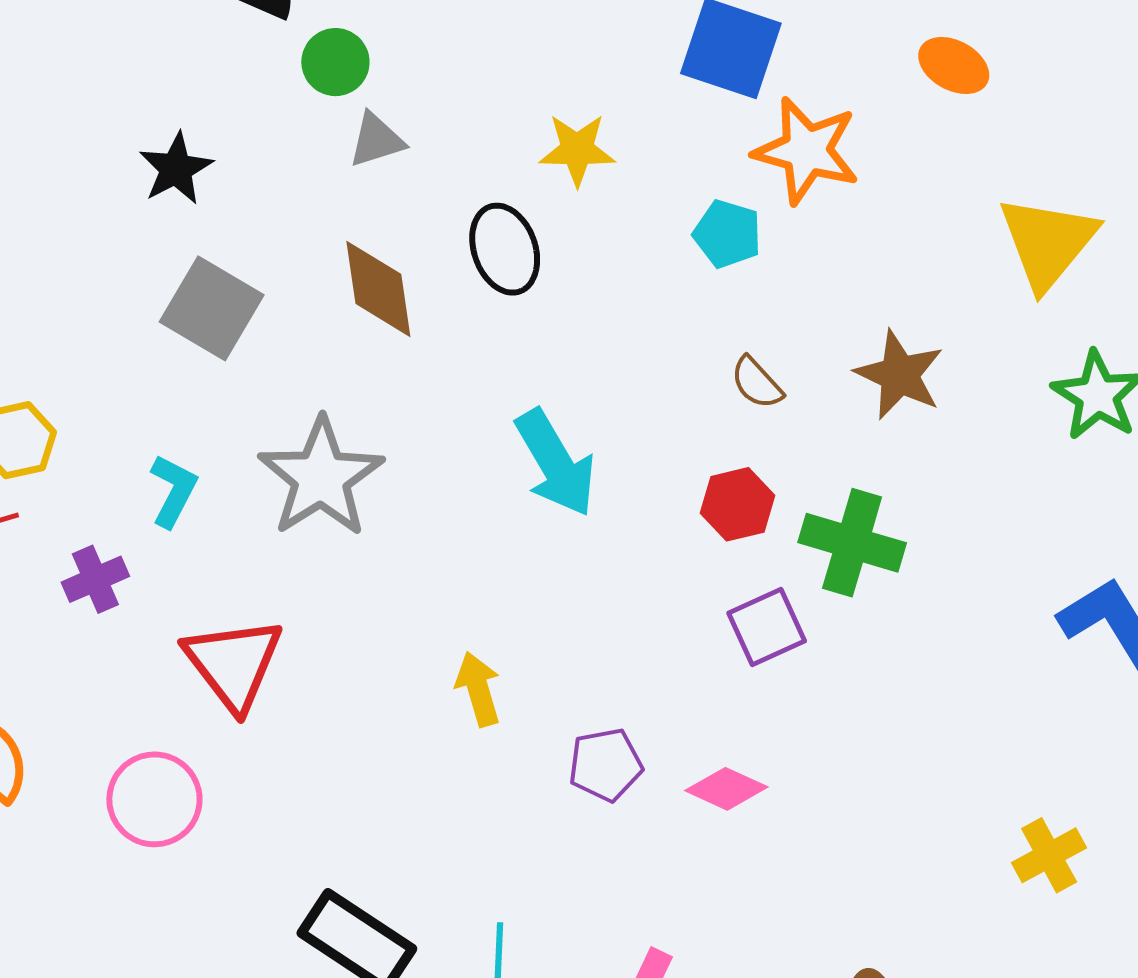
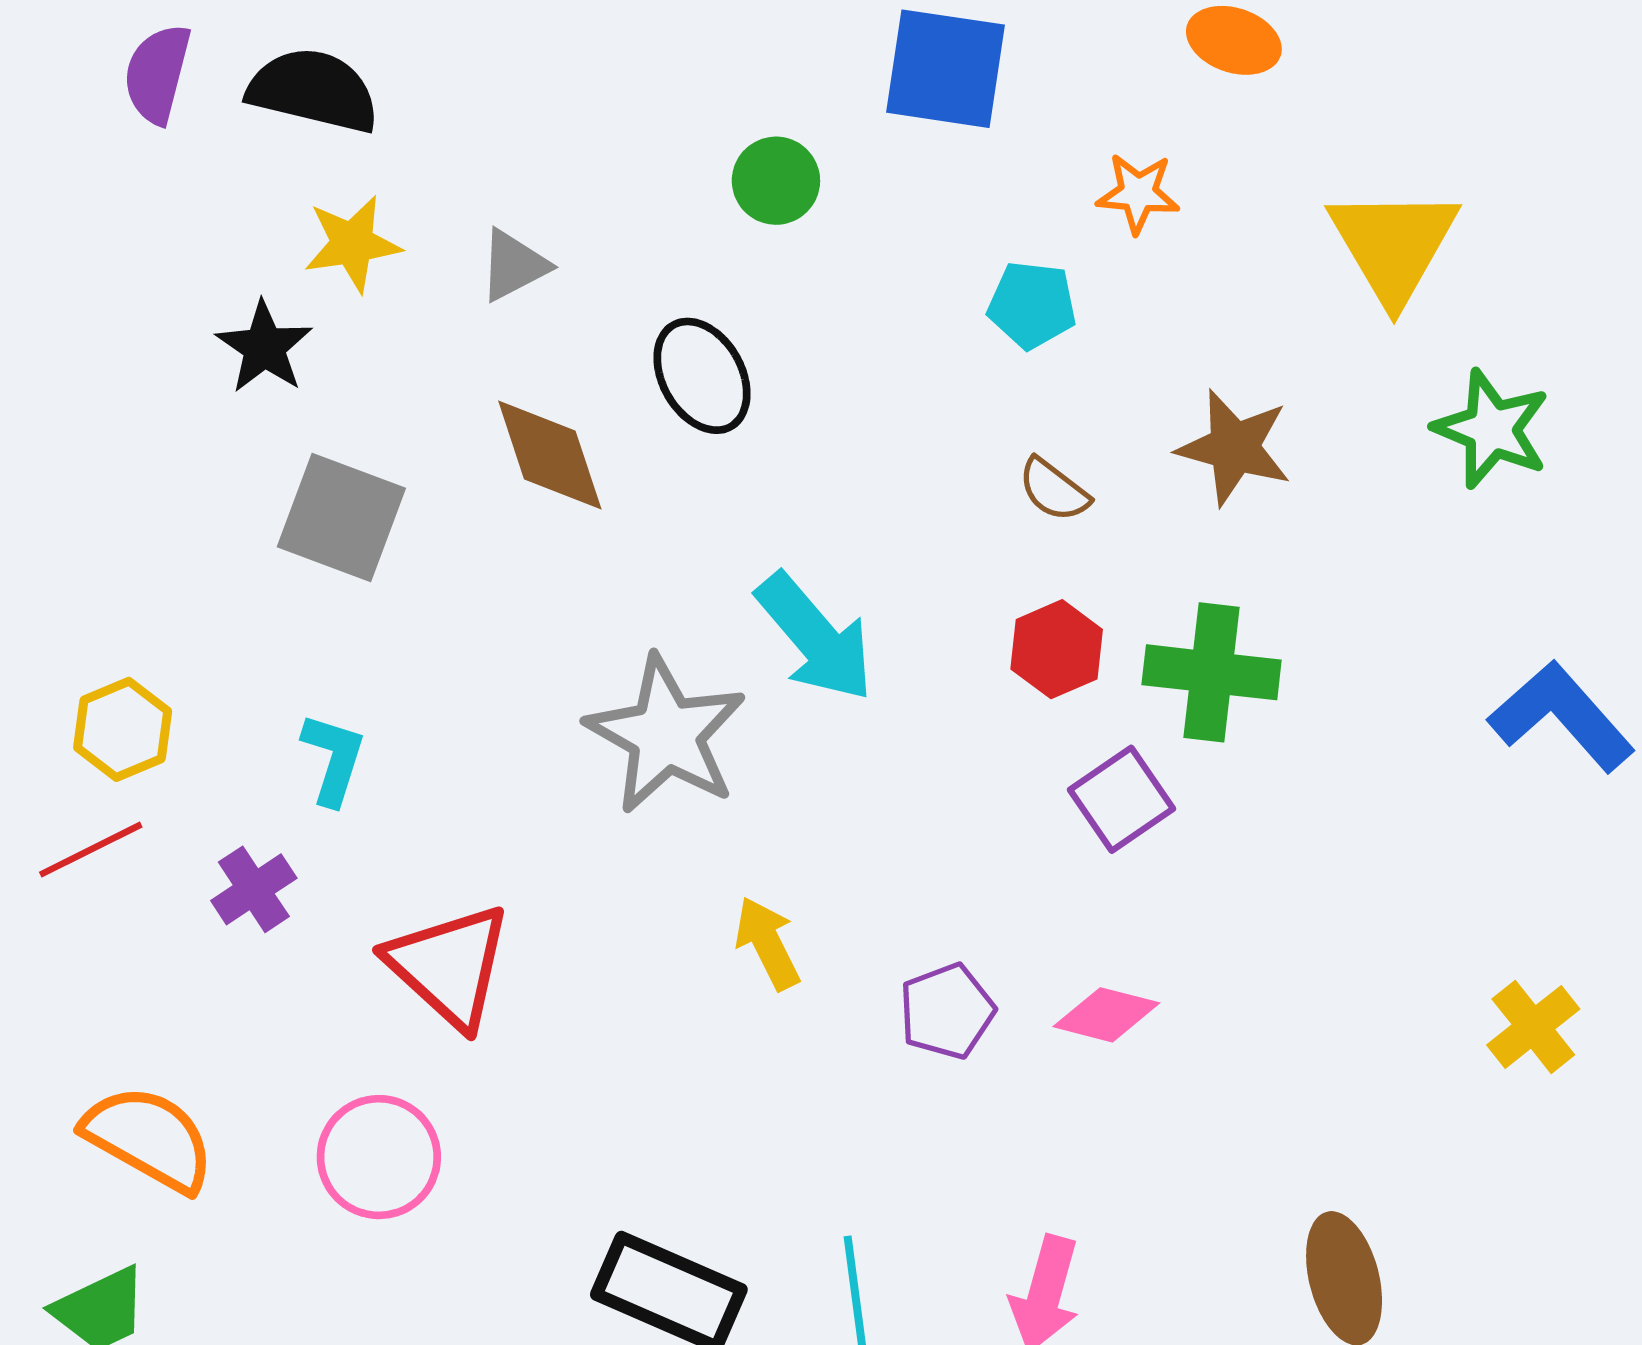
green circle: (335, 62) -> (776, 181), moved
yellow star: (577, 150) -> (352, 244), moved
orange star: (807, 151) -> (1138, 193), moved, size x0.6
cyan pentagon: (727, 234) -> (1032, 305), moved
gray star: (321, 477) -> (666, 735), moved

